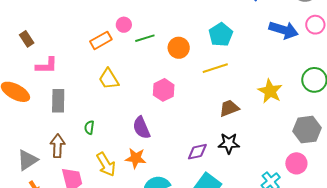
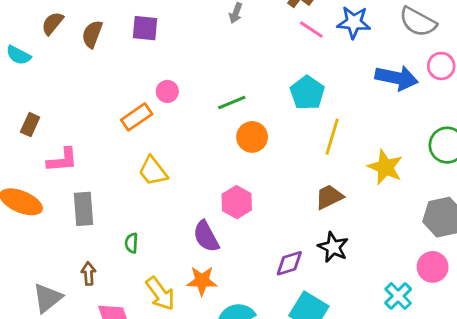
green line: (145, 38) -> (232, 102), moved
brown rectangle: (27, 39) -> (30, 125), turned 63
orange circle: (179, 48) -> (252, 137), moved
yellow line: (215, 68) -> (332, 137), moved, turned -50
pink hexagon: (164, 90) -> (237, 202), moved
black star: (229, 143) -> (333, 247), turned 30
brown arrow: (58, 146) -> (89, 274), size x0.7

